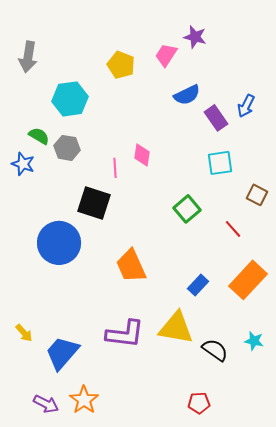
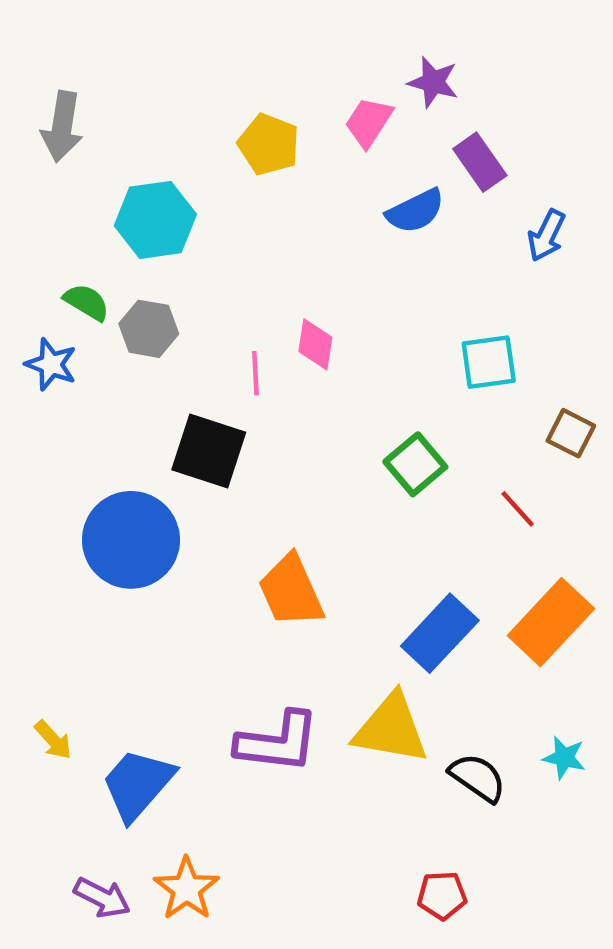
purple rectangle: (216, 118) -> (480, 162), moved
blue rectangle: (198, 285) -> (440, 633), size x1.6

